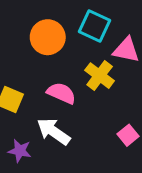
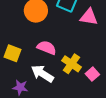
yellow cross: (100, 76) -> (71, 64), moved

